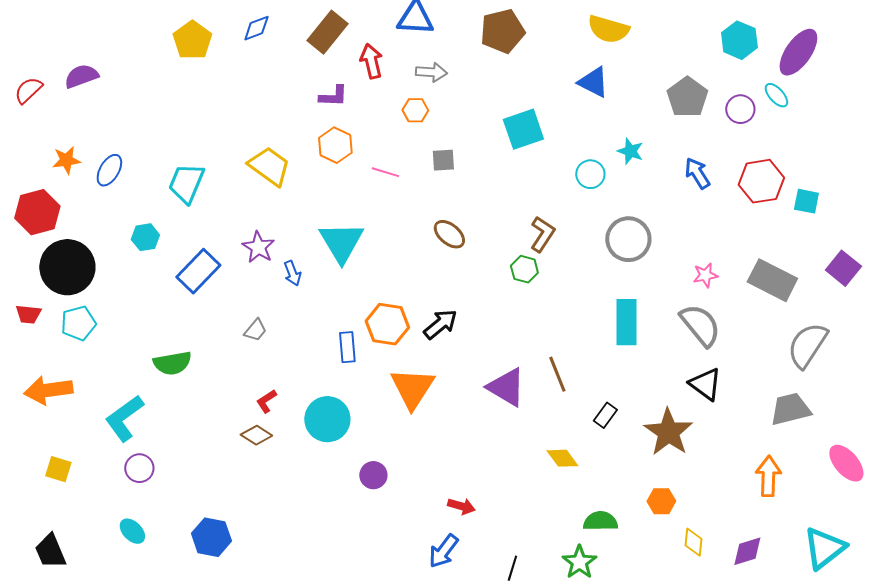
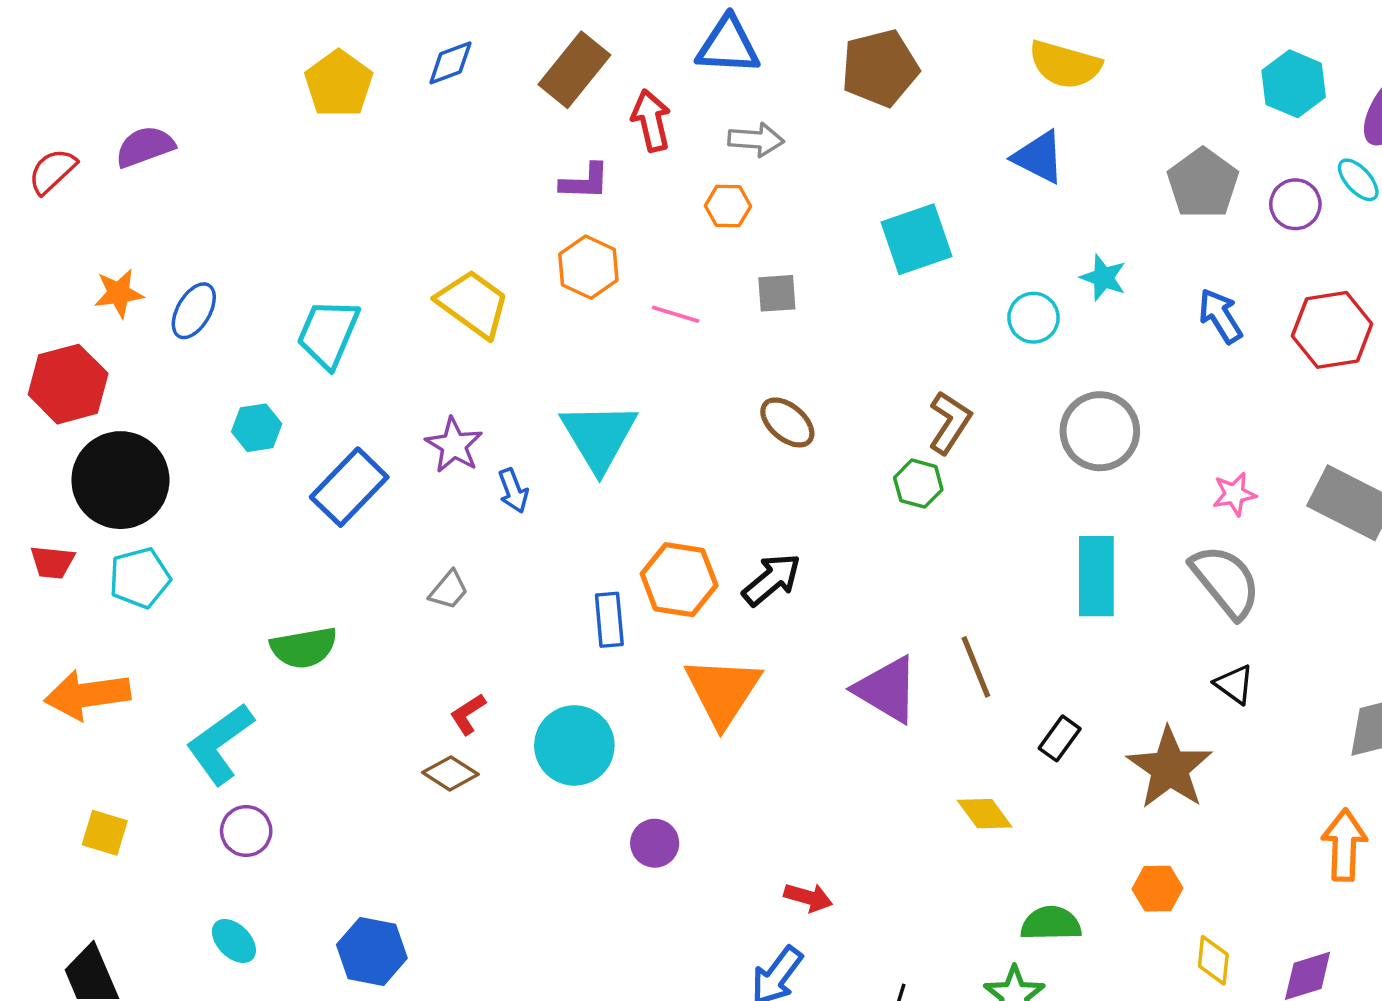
black triangle: (705, 384) -> (1234, 684), size x0.7

